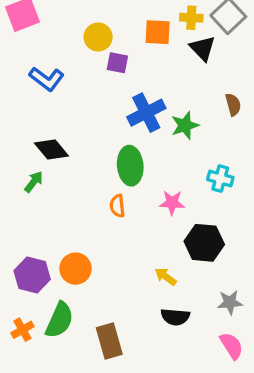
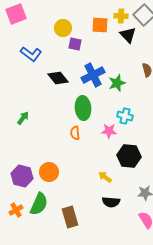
black diamond: (51, 150) -> (58, 78), moved
cyan cross: (220, 179) -> (125, 116), moved

